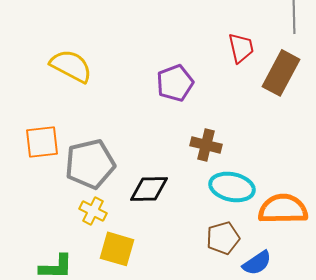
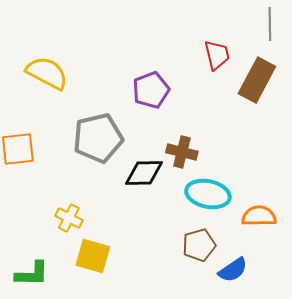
gray pentagon: (90, 164) -> (98, 138), moved
black diamond: (149, 189) -> (144, 173), moved
orange semicircle: (283, 209) -> (259, 216), size x0.7

